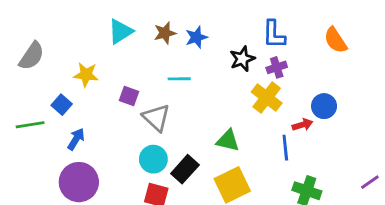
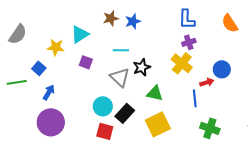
cyan triangle: (120, 32) -> (80, 34), moved
black star: (242, 59) -> (142, 67), moved
gray triangle: (156, 118) -> (120, 77), moved

